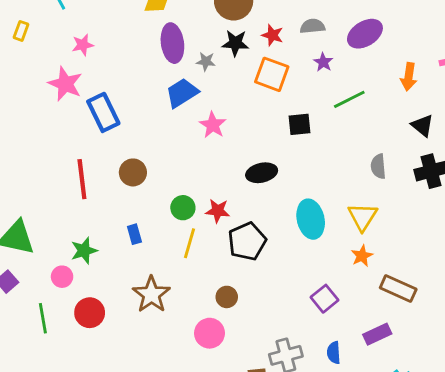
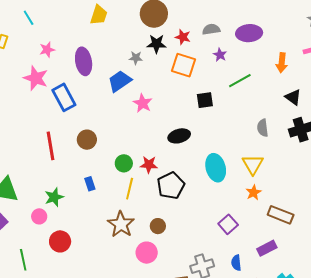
purple ellipse: (365, 34) -> (249, 33), turned 30
purple ellipse: (172, 43) -> (84, 61), moved
brown star: (151, 294) -> (121, 224), moved
green line: (43, 318) -> (23, 260), moved

